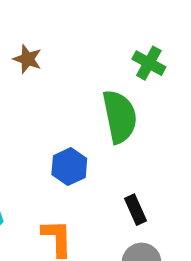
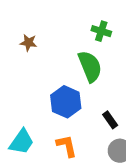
blue hexagon: (69, 167) -> (66, 102), size x1.4

